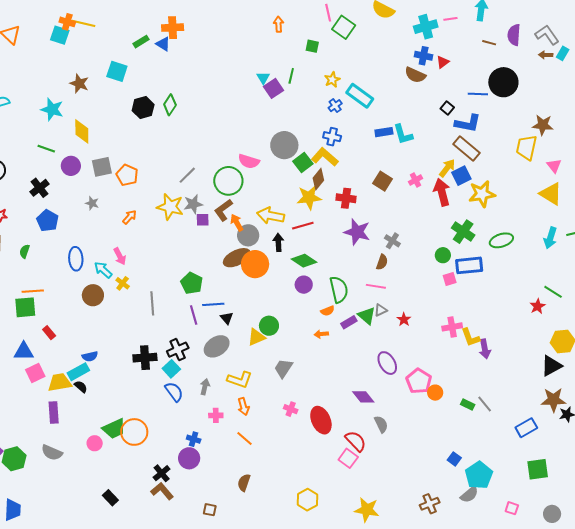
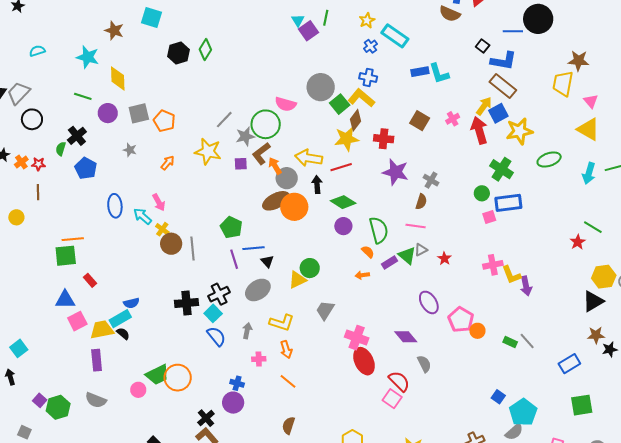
gray star: (193, 204) -> (245, 136), moved
green ellipse: (501, 240) -> (549, 159), moved
green semicircle: (25, 251) -> (61, 149), moved
brown circle: (93, 295) -> (171, 244), moved
orange semicircle: (328, 311) -> (368, 252), turned -112
brown star: (553, 400) -> (596, 335), size x0.7
pink cross: (291, 409) -> (357, 338), moved, size x1.6

